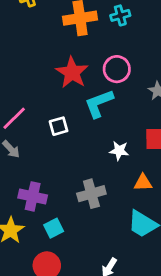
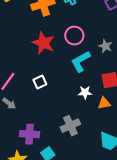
cyan L-shape: (99, 104) -> (81, 61), moved
orange triangle: (143, 183) -> (104, 103), moved

